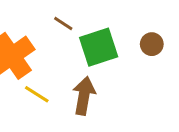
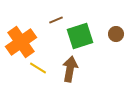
brown line: (63, 23) -> (56, 20), turned -56

